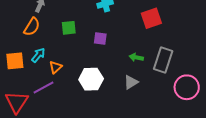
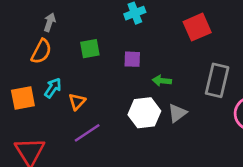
green arrow: (136, 57) -> (162, 81), moved
white hexagon: (91, 79) -> (144, 113), moved
purple line: (43, 88) -> (87, 133), moved

